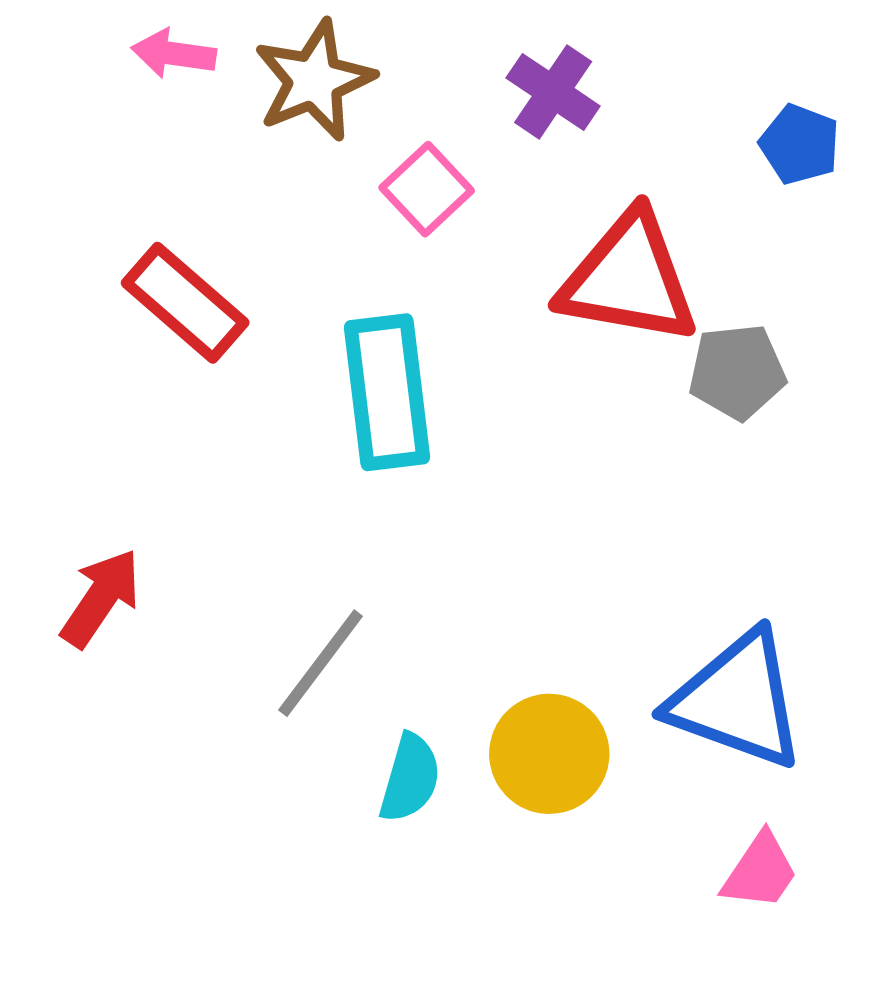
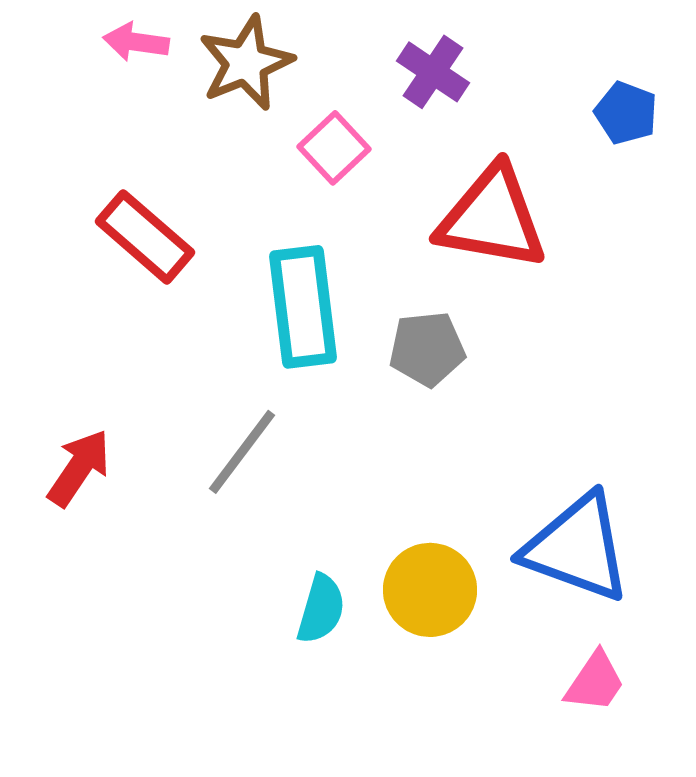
gray pentagon: (737, 372) -> (427, 349), moved
gray line: (321, 663) -> (242, 452), moved

